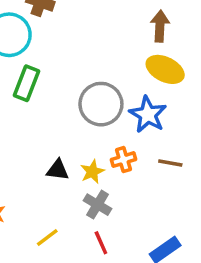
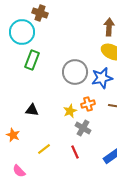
blue star: (148, 114) -> (102, 78), turned 30
black triangle: (58, 170) -> (32, 110), moved
gray cross: (98, 205) -> (83, 128), moved

